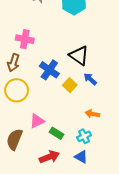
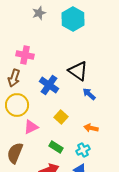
yellow square: (70, 85) -> (61, 117), moved
pink triangle: (37, 121) -> (31, 127), moved

